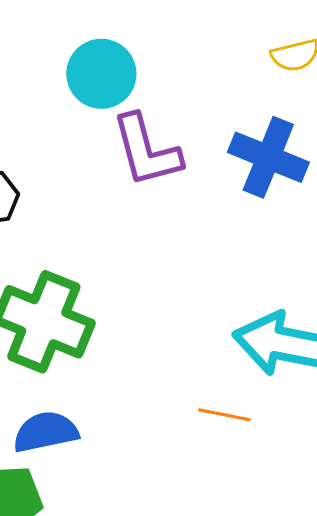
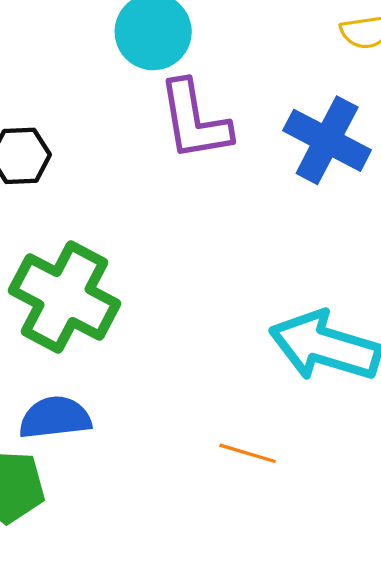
orange line: (224, 415) -> (248, 453), moved

